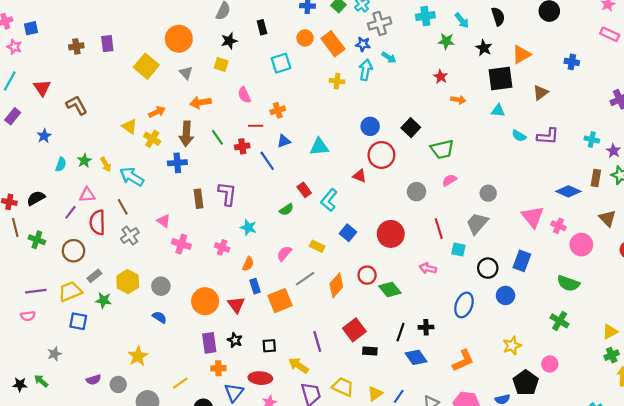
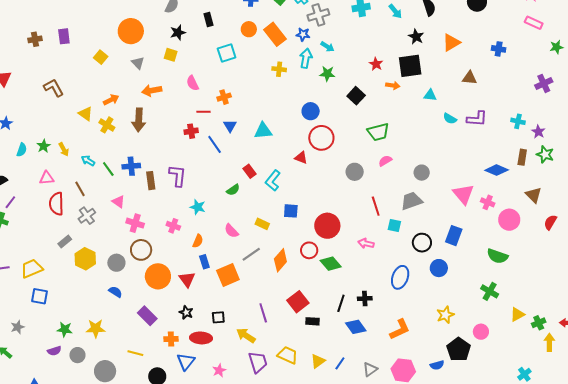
green star: (446, 41) -> (327, 74), moved
yellow square: (146, 66) -> (101, 57), size x0.6
black square: (501, 78) -> (410, 66), moved
brown triangle: (540, 93) -> (470, 78), turned 42
brown L-shape: (77, 105) -> (54, 88), moved
black square: (411, 128) -> (356, 96), moved
green line: (217, 137) -> (108, 169), moved
blue triangle: (284, 141) -> (230, 126), turned -40
blue cross: (177, 163) -> (131, 166), moved
cyan arrow: (132, 177) -> (88, 161), size x0.6
purple line: (70, 212) -> (10, 202), moved
gray trapezoid: (477, 223) -> (412, 201), turned 30
blue square: (348, 233) -> (291, 211), turned -35
red circle: (391, 234) -> (327, 226), moved
brown circle: (73, 251) -> (141, 250), moved
pink semicircle: (284, 253) -> (231, 231), turned -84
gray rectangle: (94, 276) -> (65, 241), moved
green star: (103, 300) -> (65, 329), moved
yellow triangle: (610, 332) -> (517, 314), moved
purple rectangle: (209, 343) -> (147, 316), moved, turned -36
yellow star: (138, 356) -> (96, 328), turned 30
red ellipse: (260, 378) -> (201, 338), moved
yellow line: (180, 383) -> (135, 353), turned 49

